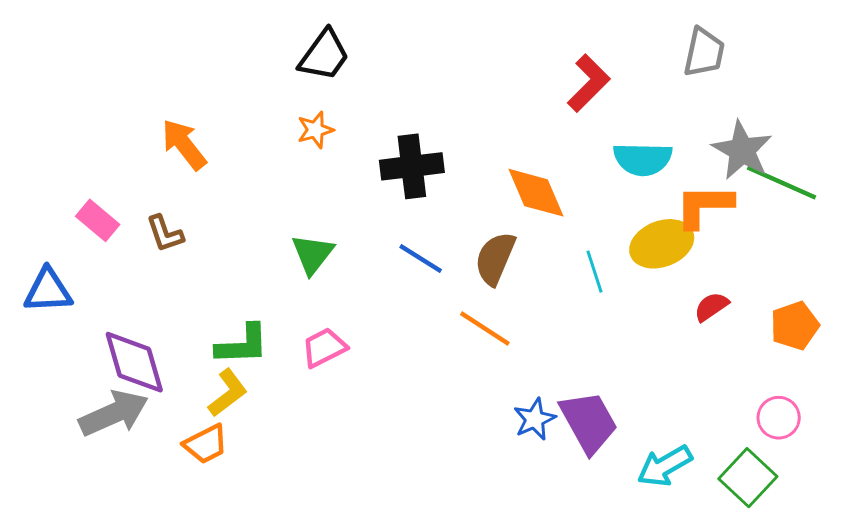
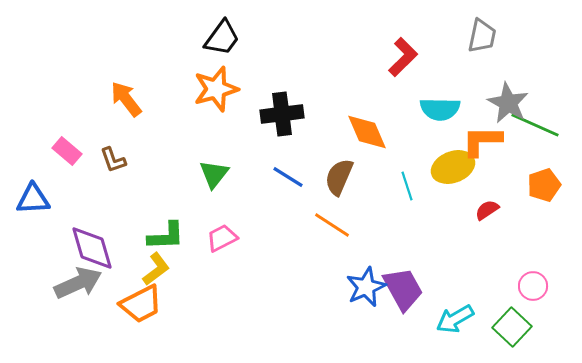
orange star: (315, 130) -> (216, 89), size x1.8
orange pentagon: (795, 326) -> (544, 185), moved
blue star: (535, 419) -> (366, 287), size x1.4
orange trapezoid: (206, 444) -> (141, 304), size x1.4

